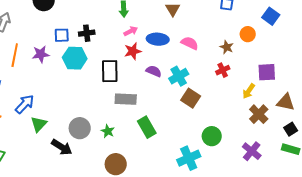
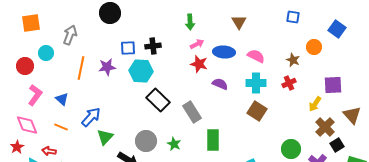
red star: (133, 51) -> (199, 64), turned 30
black rectangle: (110, 71) -> (158, 100), moved, turned -45
cyan cross: (179, 76) -> (256, 83), moved, turned 30
gray rectangle: (126, 99) -> (192, 112), turned 55
brown triangle: (286, 102) -> (352, 115), turned 36
green rectangle: (147, 127) -> (213, 140), turned 30
black square: (291, 129) -> (337, 145), moved
green circle: (212, 136) -> (291, 149), moved

